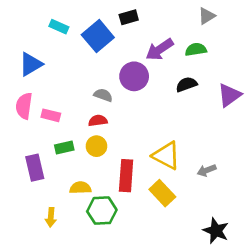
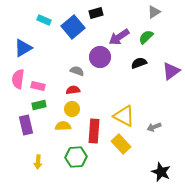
green semicircle: (196, 49) -> (146, 37), turned -35
green rectangle: (64, 147) -> (39, 105), moved
yellow semicircle: (80, 188) -> (63, 126), moved

